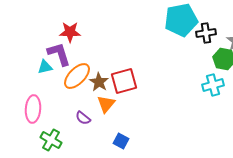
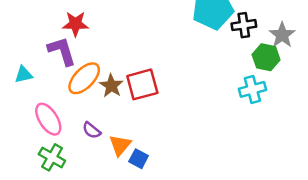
cyan triangle: (45, 67) -> (24, 75), moved
orange triangle: (106, 104) -> (120, 145), moved
pink ellipse: (33, 109) -> (48, 119), moved, turned -36

